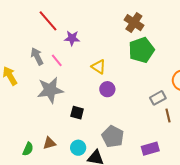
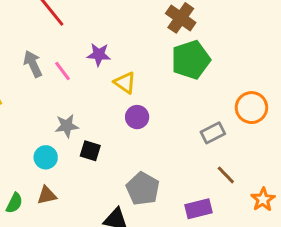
purple star: (72, 38) -> (99, 55), moved
gray star: (50, 90) -> (67, 126), moved, size x0.6
brown line: (168, 116) -> (226, 175), moved, turned -32
cyan circle: (78, 148) -> (46, 157), moved

